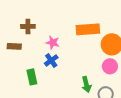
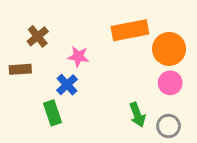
brown cross: (28, 26) -> (38, 36), turned -32
blue cross: (51, 60) -> (67, 85), moved

